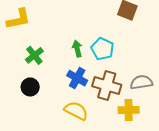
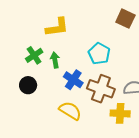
yellow L-shape: (18, 19) -> (57, 27), moved
green arrow: (77, 49) -> (55, 60), moved

